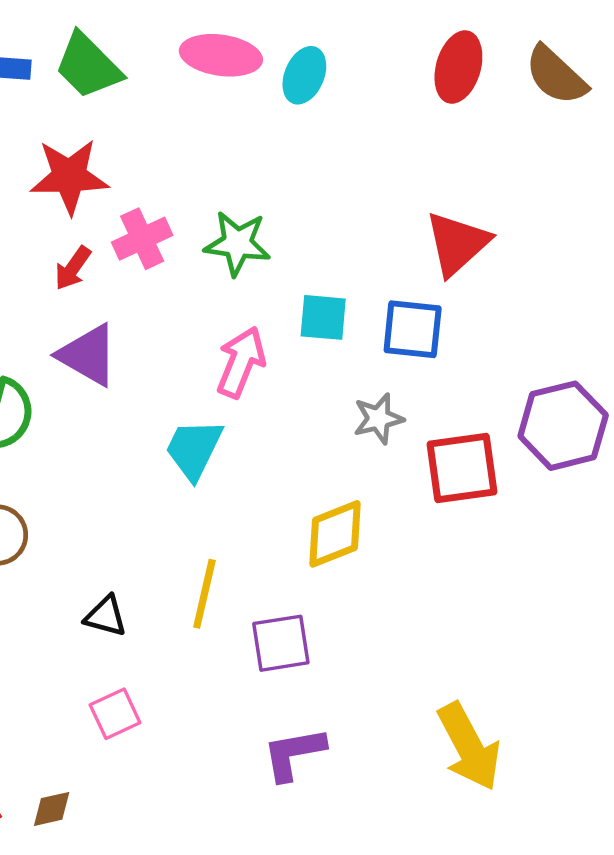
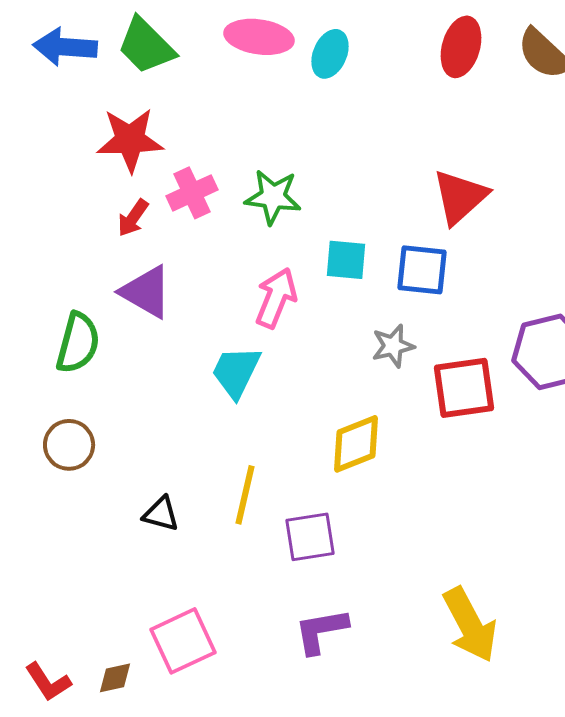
pink square: (115, 714) -> (183, 641), moved, size x1.5

